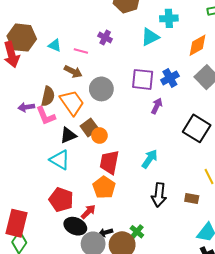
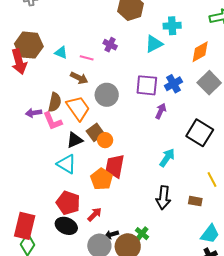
cyan arrow: (150, 159) -> (167, 158), moved
orange pentagon: (104, 187) -> (102, 179), moved
black ellipse: (75, 226) -> (66, 226), moved

